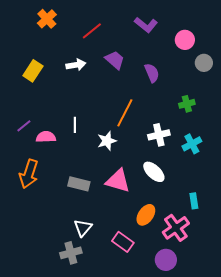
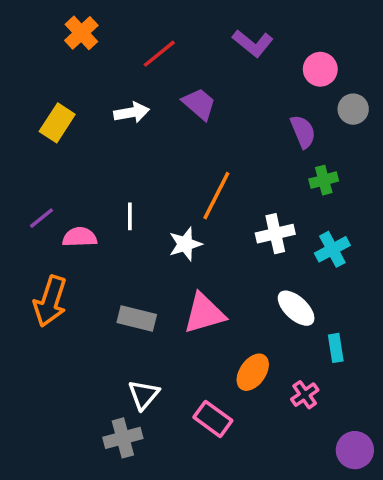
purple semicircle: (152, 73) -> (303, 132), moved
white ellipse: (154, 172) -> (296, 308), moved
pink triangle: (118, 181) -> (204, 313), turned -32
pink cross: (176, 228) -> (305, 395), size x0.6
purple circle: (166, 260) -> (355, 450), moved

